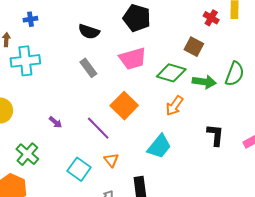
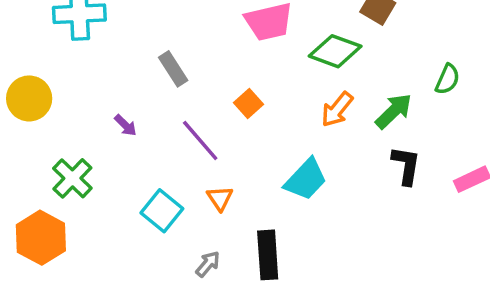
gray rectangle: (88, 68) -> (173, 69), moved
green semicircle: (235, 74) -> (447, 79), moved, size x0.7
green arrow: (204, 82) -> (394, 111), moved, turned -55
orange square: (124, 106) -> (248, 104), size x0.6

